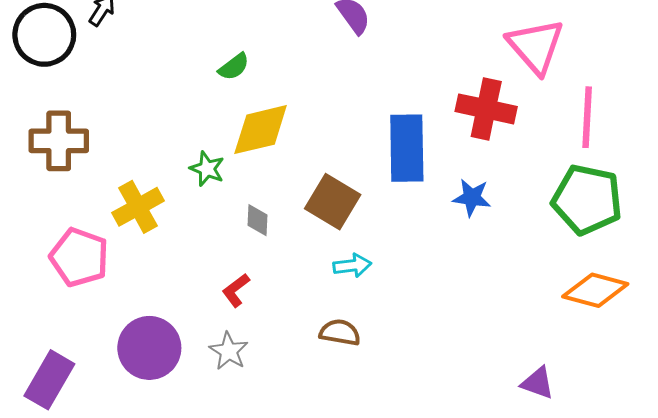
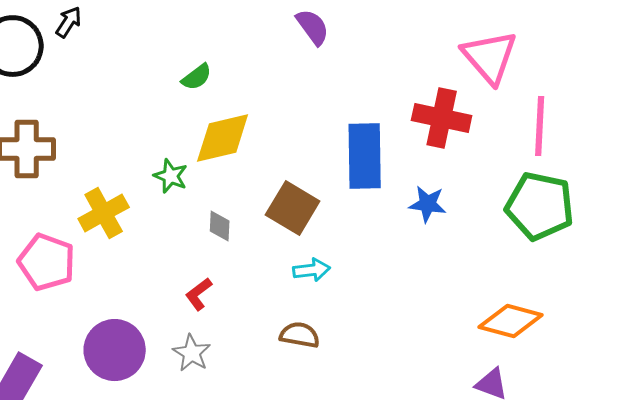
orange diamond: (595, 290) -> (511, 321), moved

